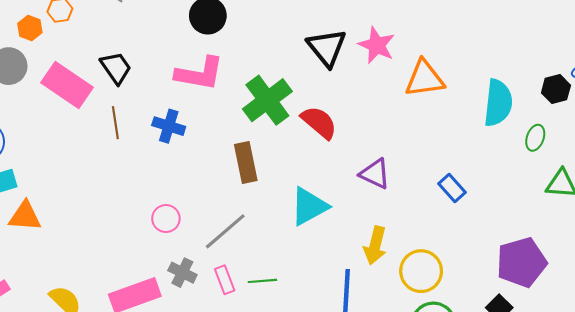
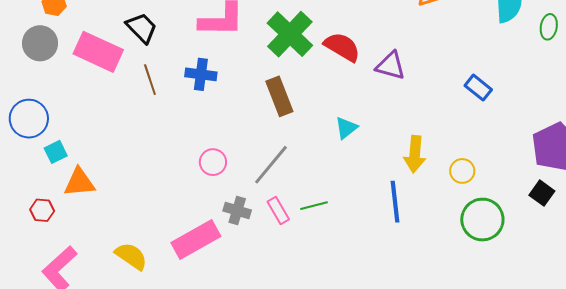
purple triangle: (375, 174) -> (391, 66), moved
cyan triangle: (309, 206) -> (346, 128), size x0.6
yellow circle: (421, 271) -> (462, 171), size x0.6

